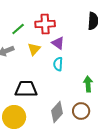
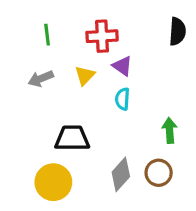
green line: (18, 29) -> (47, 35), moved, turned -56

